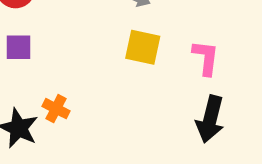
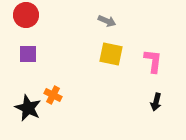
black arrow: (210, 119) -> (156, 102), size x0.6

